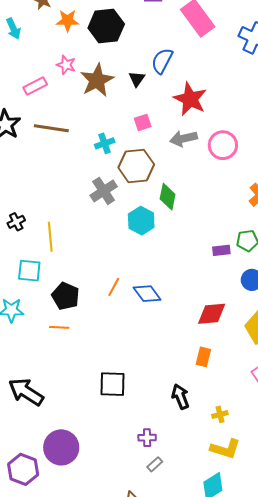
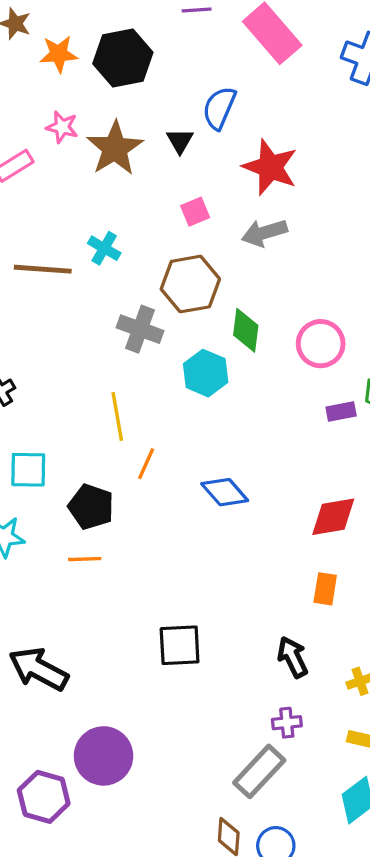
brown line: (51, 128) -> (43, 269), moved
cyan cross: (105, 143) -> (104, 248), moved, turned -36
pink circle: (223, 145) -> (321, 344), moved
gray cross: (104, 191) -> (140, 329), turned -32
yellow line: (50, 237) -> (117, 416), moved
orange line: (114, 287) -> (146, 464), moved
purple cross: (147, 438) -> (287, 723), moved
gray rectangle: (155, 464) -> (259, 771), size x2.0

